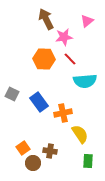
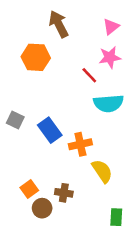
pink star: (64, 37) -> (110, 57), moved
orange hexagon: (44, 59) -> (36, 57), moved
green rectangle: (88, 161) -> (116, 217), moved

